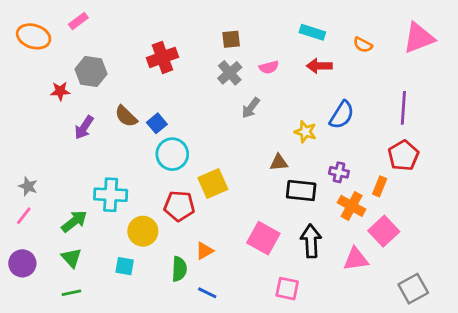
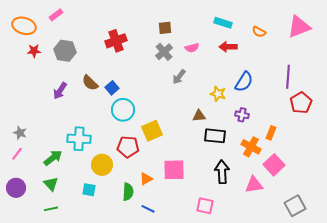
red star: (60, 91) -> (34, 51), moved
red pentagon: (403, 156) -> (301, 103), moved
purple cross: (339, 172) -> (242, 115), moved
pink square: (263, 238) -> (174, 170), moved, turned -30

